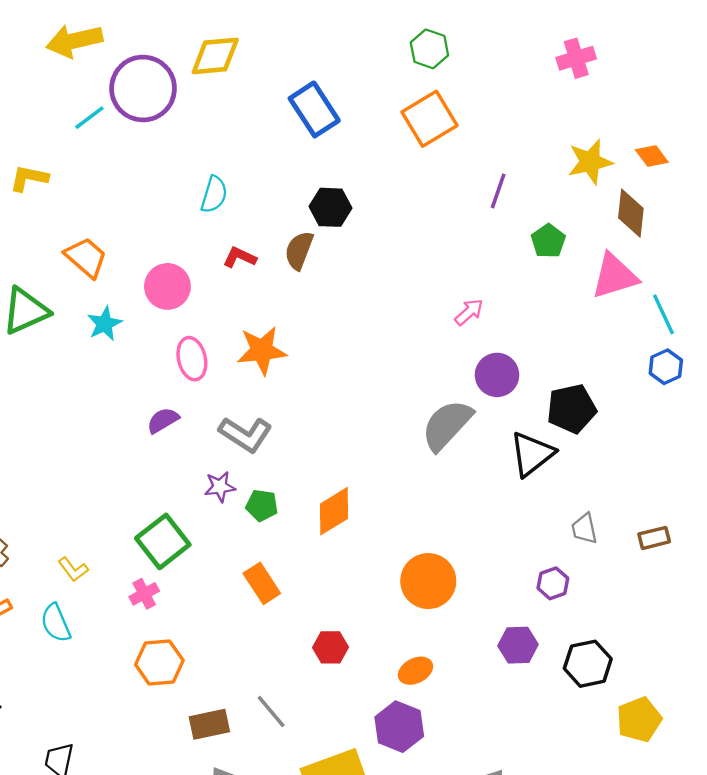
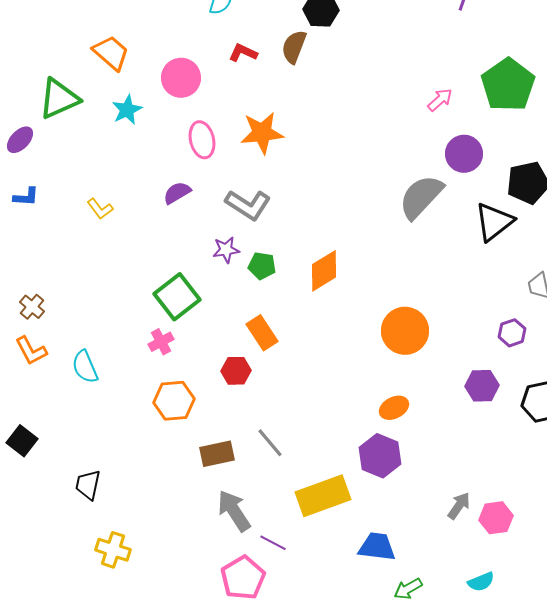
green pentagon: (548, 241) -> (508, 85), moved, size x1.8
yellow L-shape: (73, 569) -> (100, 209), moved
red hexagon: (330, 647) -> (236, 371), moved

